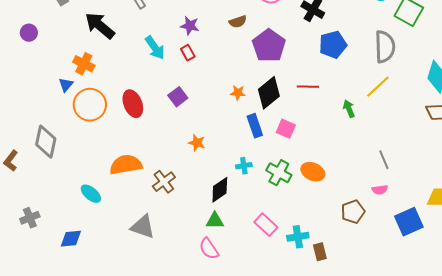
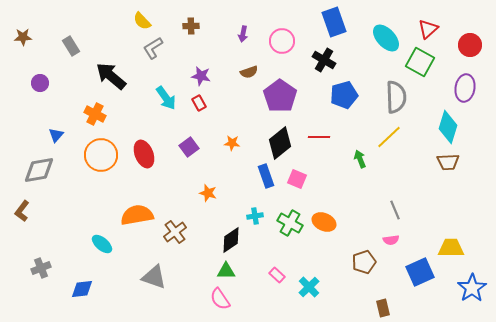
blue triangle: (66, 85) -> (56, 135), moved
orange star: (238, 93) -> (232, 143), moved
gray diamond: (46, 142) -> (39, 170), moved, turned 68
pink rectangle: (266, 225) -> (277, 275), size x0.7
cyan cross: (298, 237) -> (309, 287), turned -35
brown rectangle: (320, 252) -> (383, 308), moved

